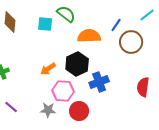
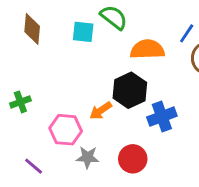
orange arrow: (48, 69) -> (101, 111), moved
pink hexagon: (63, 91) -> (66, 130), moved
purple line: (11, 107) -> (34, 166), moved

